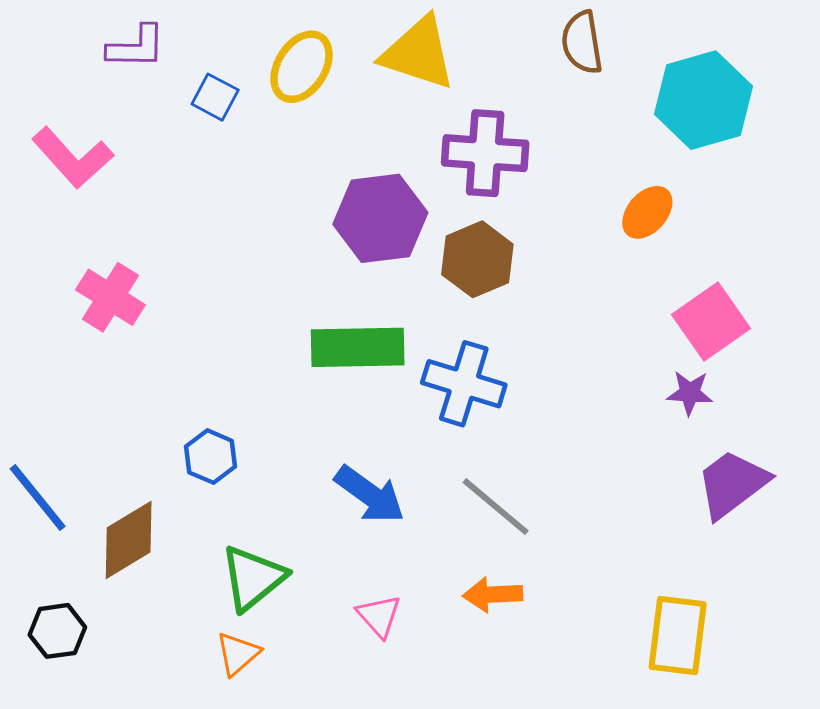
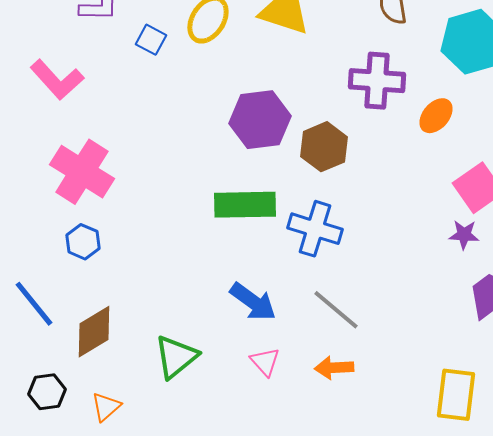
purple cross: (485, 153) -> (377, 81), moved
pink cross: (110, 297) -> (82, 172), size x1.4
blue hexagon: (211, 457) -> (83, 242), moved
pink triangle: (379, 616) -> (265, 362), moved
orange triangle: (238, 654) -> (106, 407), moved

